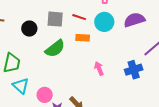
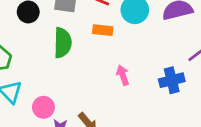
green semicircle: (55, 49) -> (63, 43), turned -55

